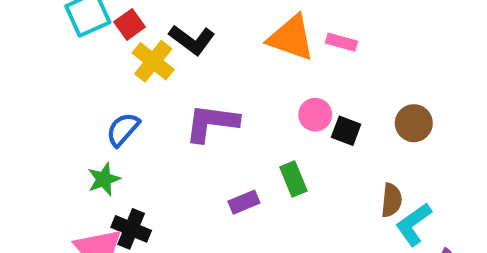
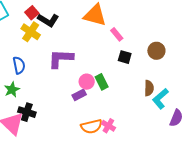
red square: (130, 24) -> (32, 13), moved
pink rectangle: (342, 42) -> (117, 34), moved, turned 40
pink circle: (315, 115) -> (87, 82), moved
blue semicircle: (123, 129) -> (19, 65), turned 132

